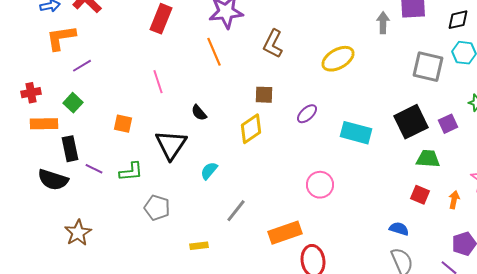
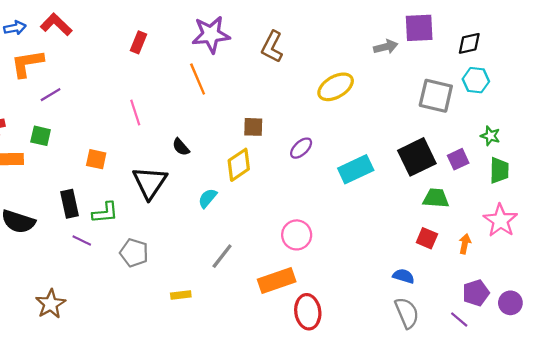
red rectangle: (161, 19) -> (139, 42), size x0.7
gray arrow: (383, 23) -> (386, 47), turned 75
brown L-shape: (273, 44) -> (272, 47), moved
green square: (73, 103) -> (41, 136), turned -30
cyan rectangle: (356, 133) -> (356, 169), turned -40
black rectangle: (70, 149) -> (70, 204), moved
purple line: (94, 169) -> (82, 240), moved
cyan semicircle: (209, 171) -> (208, 198), moved
pink circle: (320, 185) -> (297, 235), moved
brown star: (78, 233) -> (51, 304), moved

